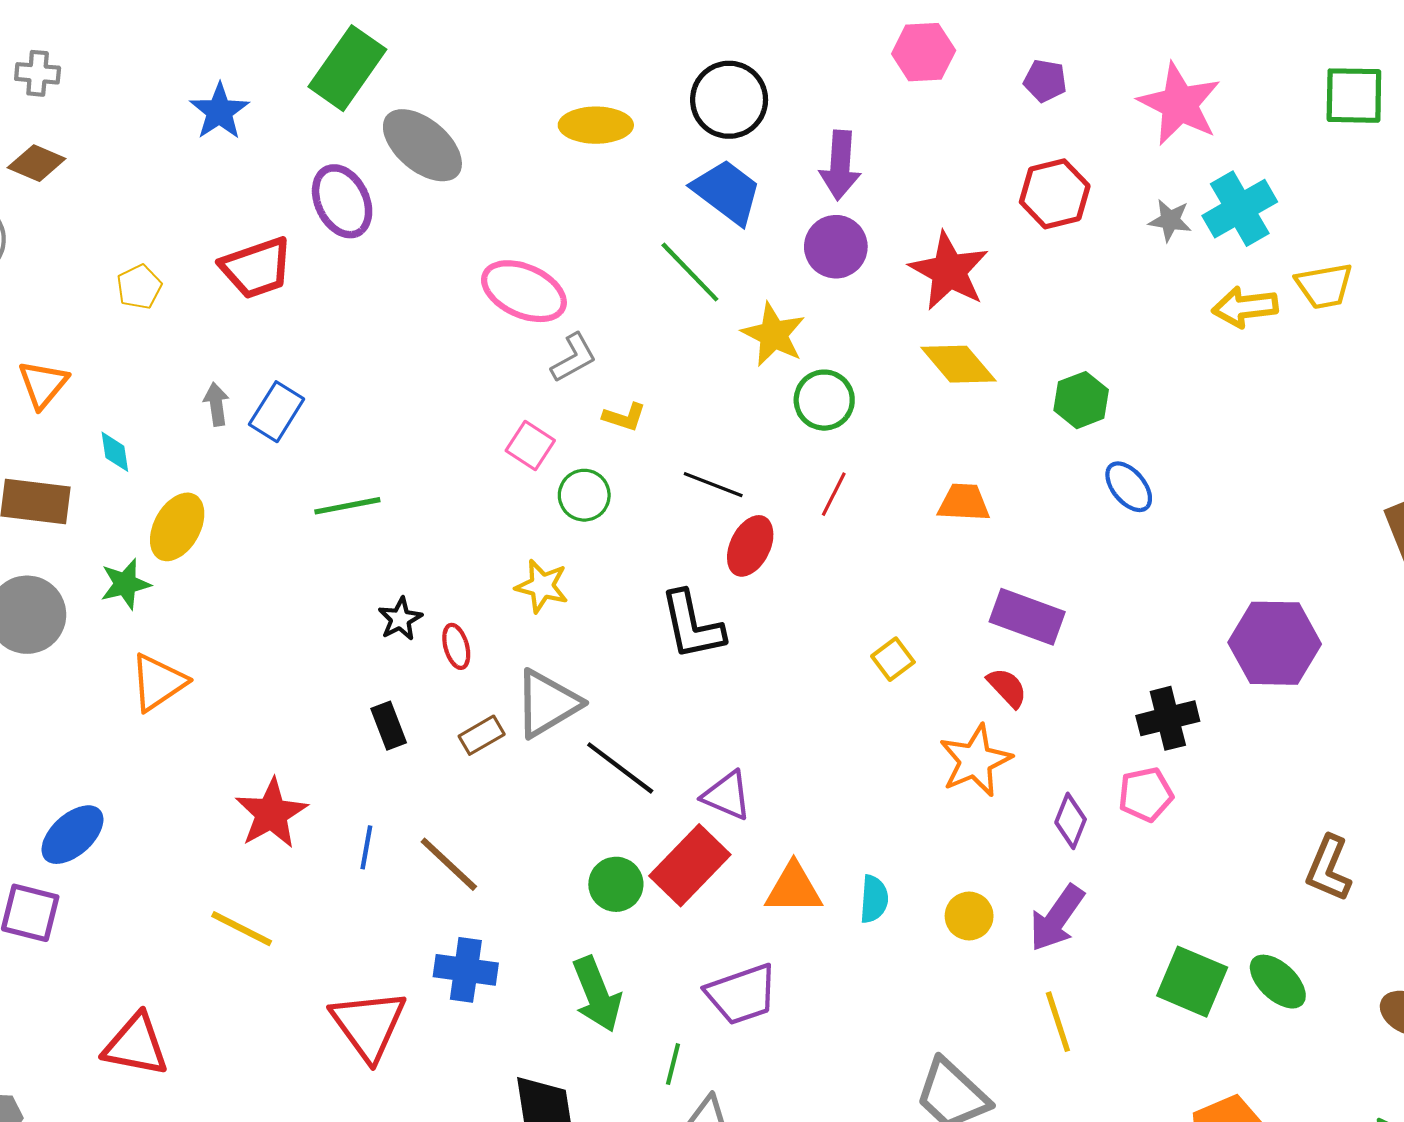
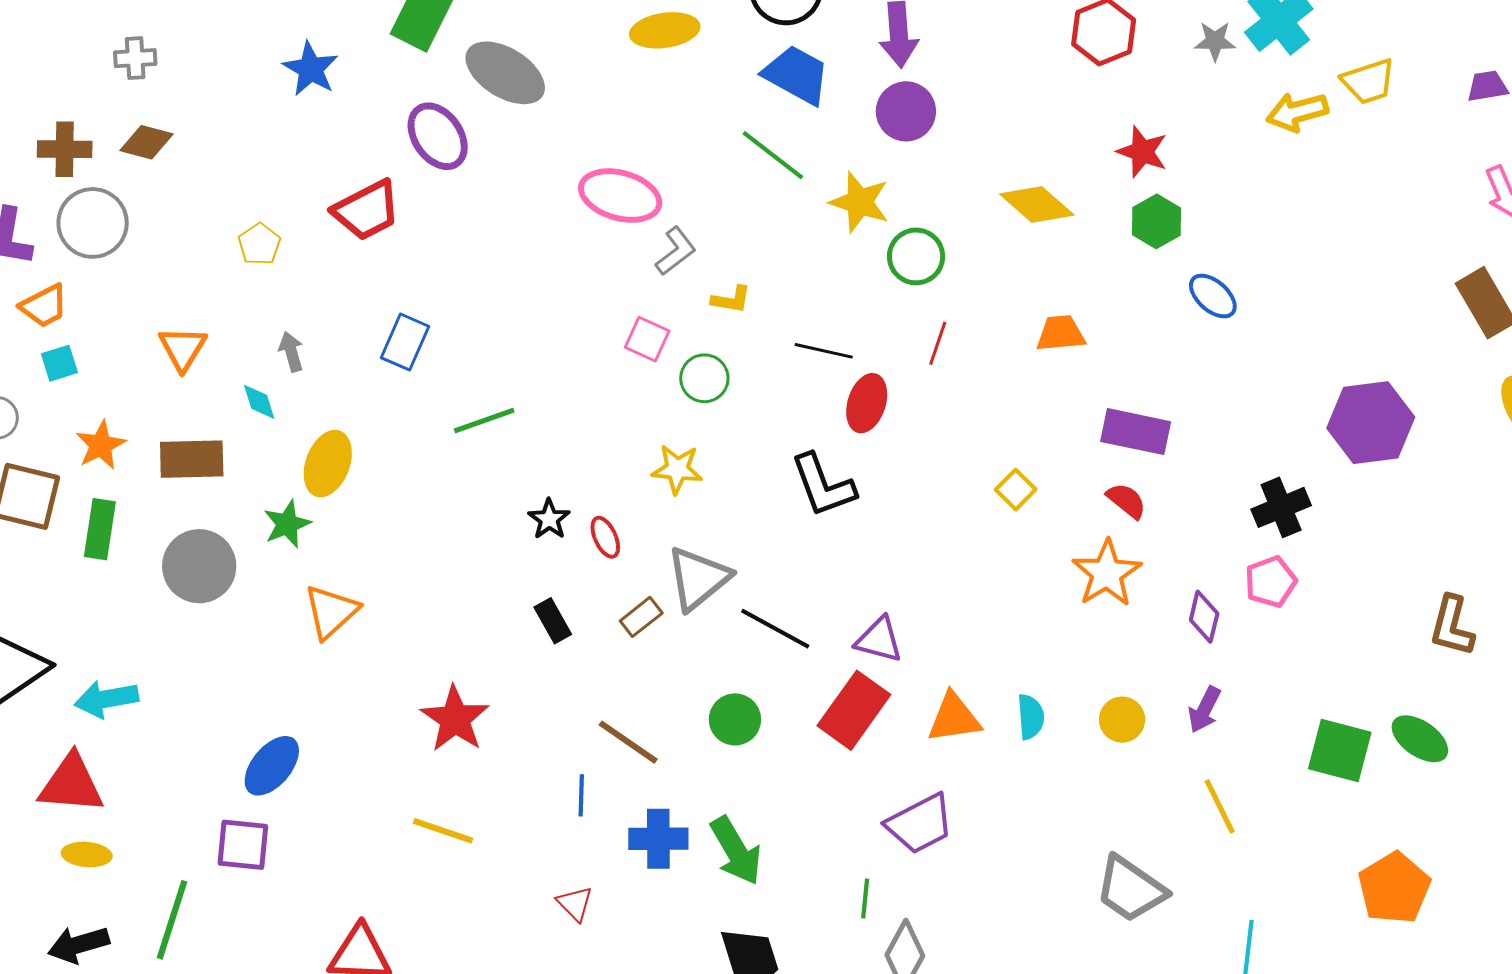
red star: (949, 271) -> (1142, 152), moved, size x0.7
gray arrow: (216, 404) -> (291, 352), moved
blue line: (366, 847) -> (581, 795), moved
green circle: (616, 884) -> (735, 719), moved
purple arrow: (1057, 918) -> (1204, 710), size x0.7
green arrow: (597, 994) -> (736, 851), moved
red triangle: (369, 1025) -> (575, 903), size x0.5

